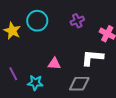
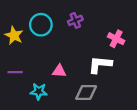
purple cross: (77, 21) -> (75, 20), moved
purple line: (13, 74) -> (15, 72), moved, turned -64

